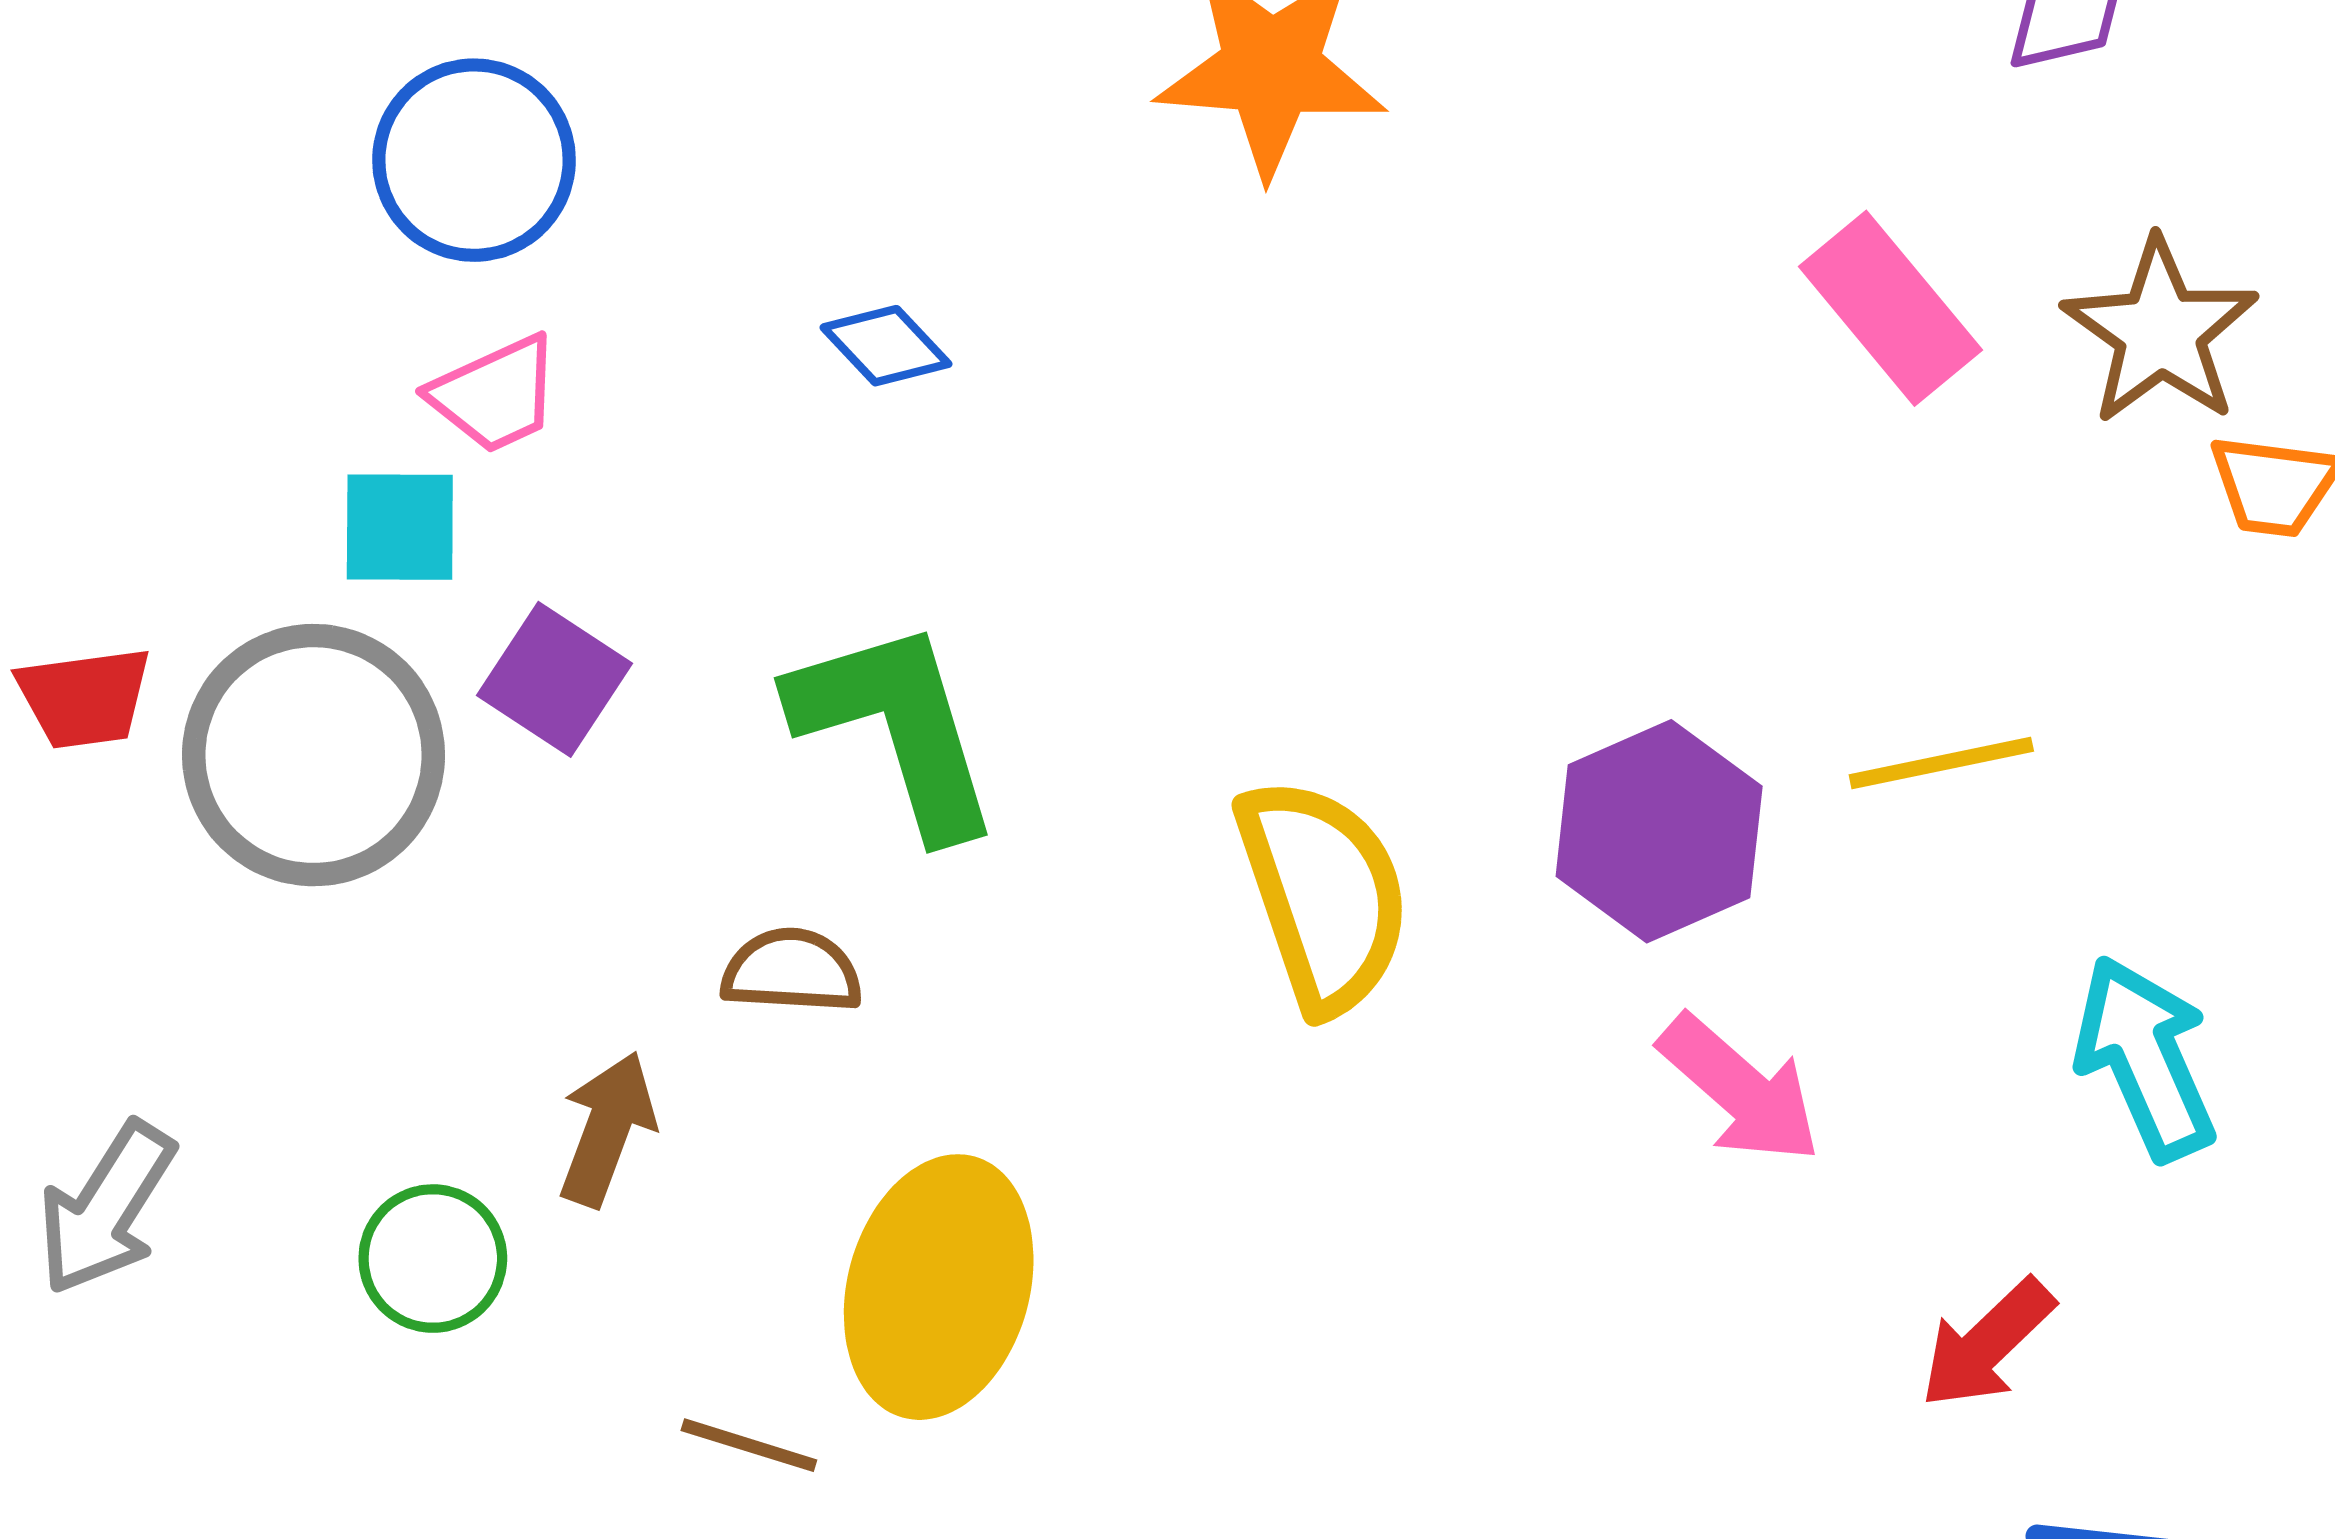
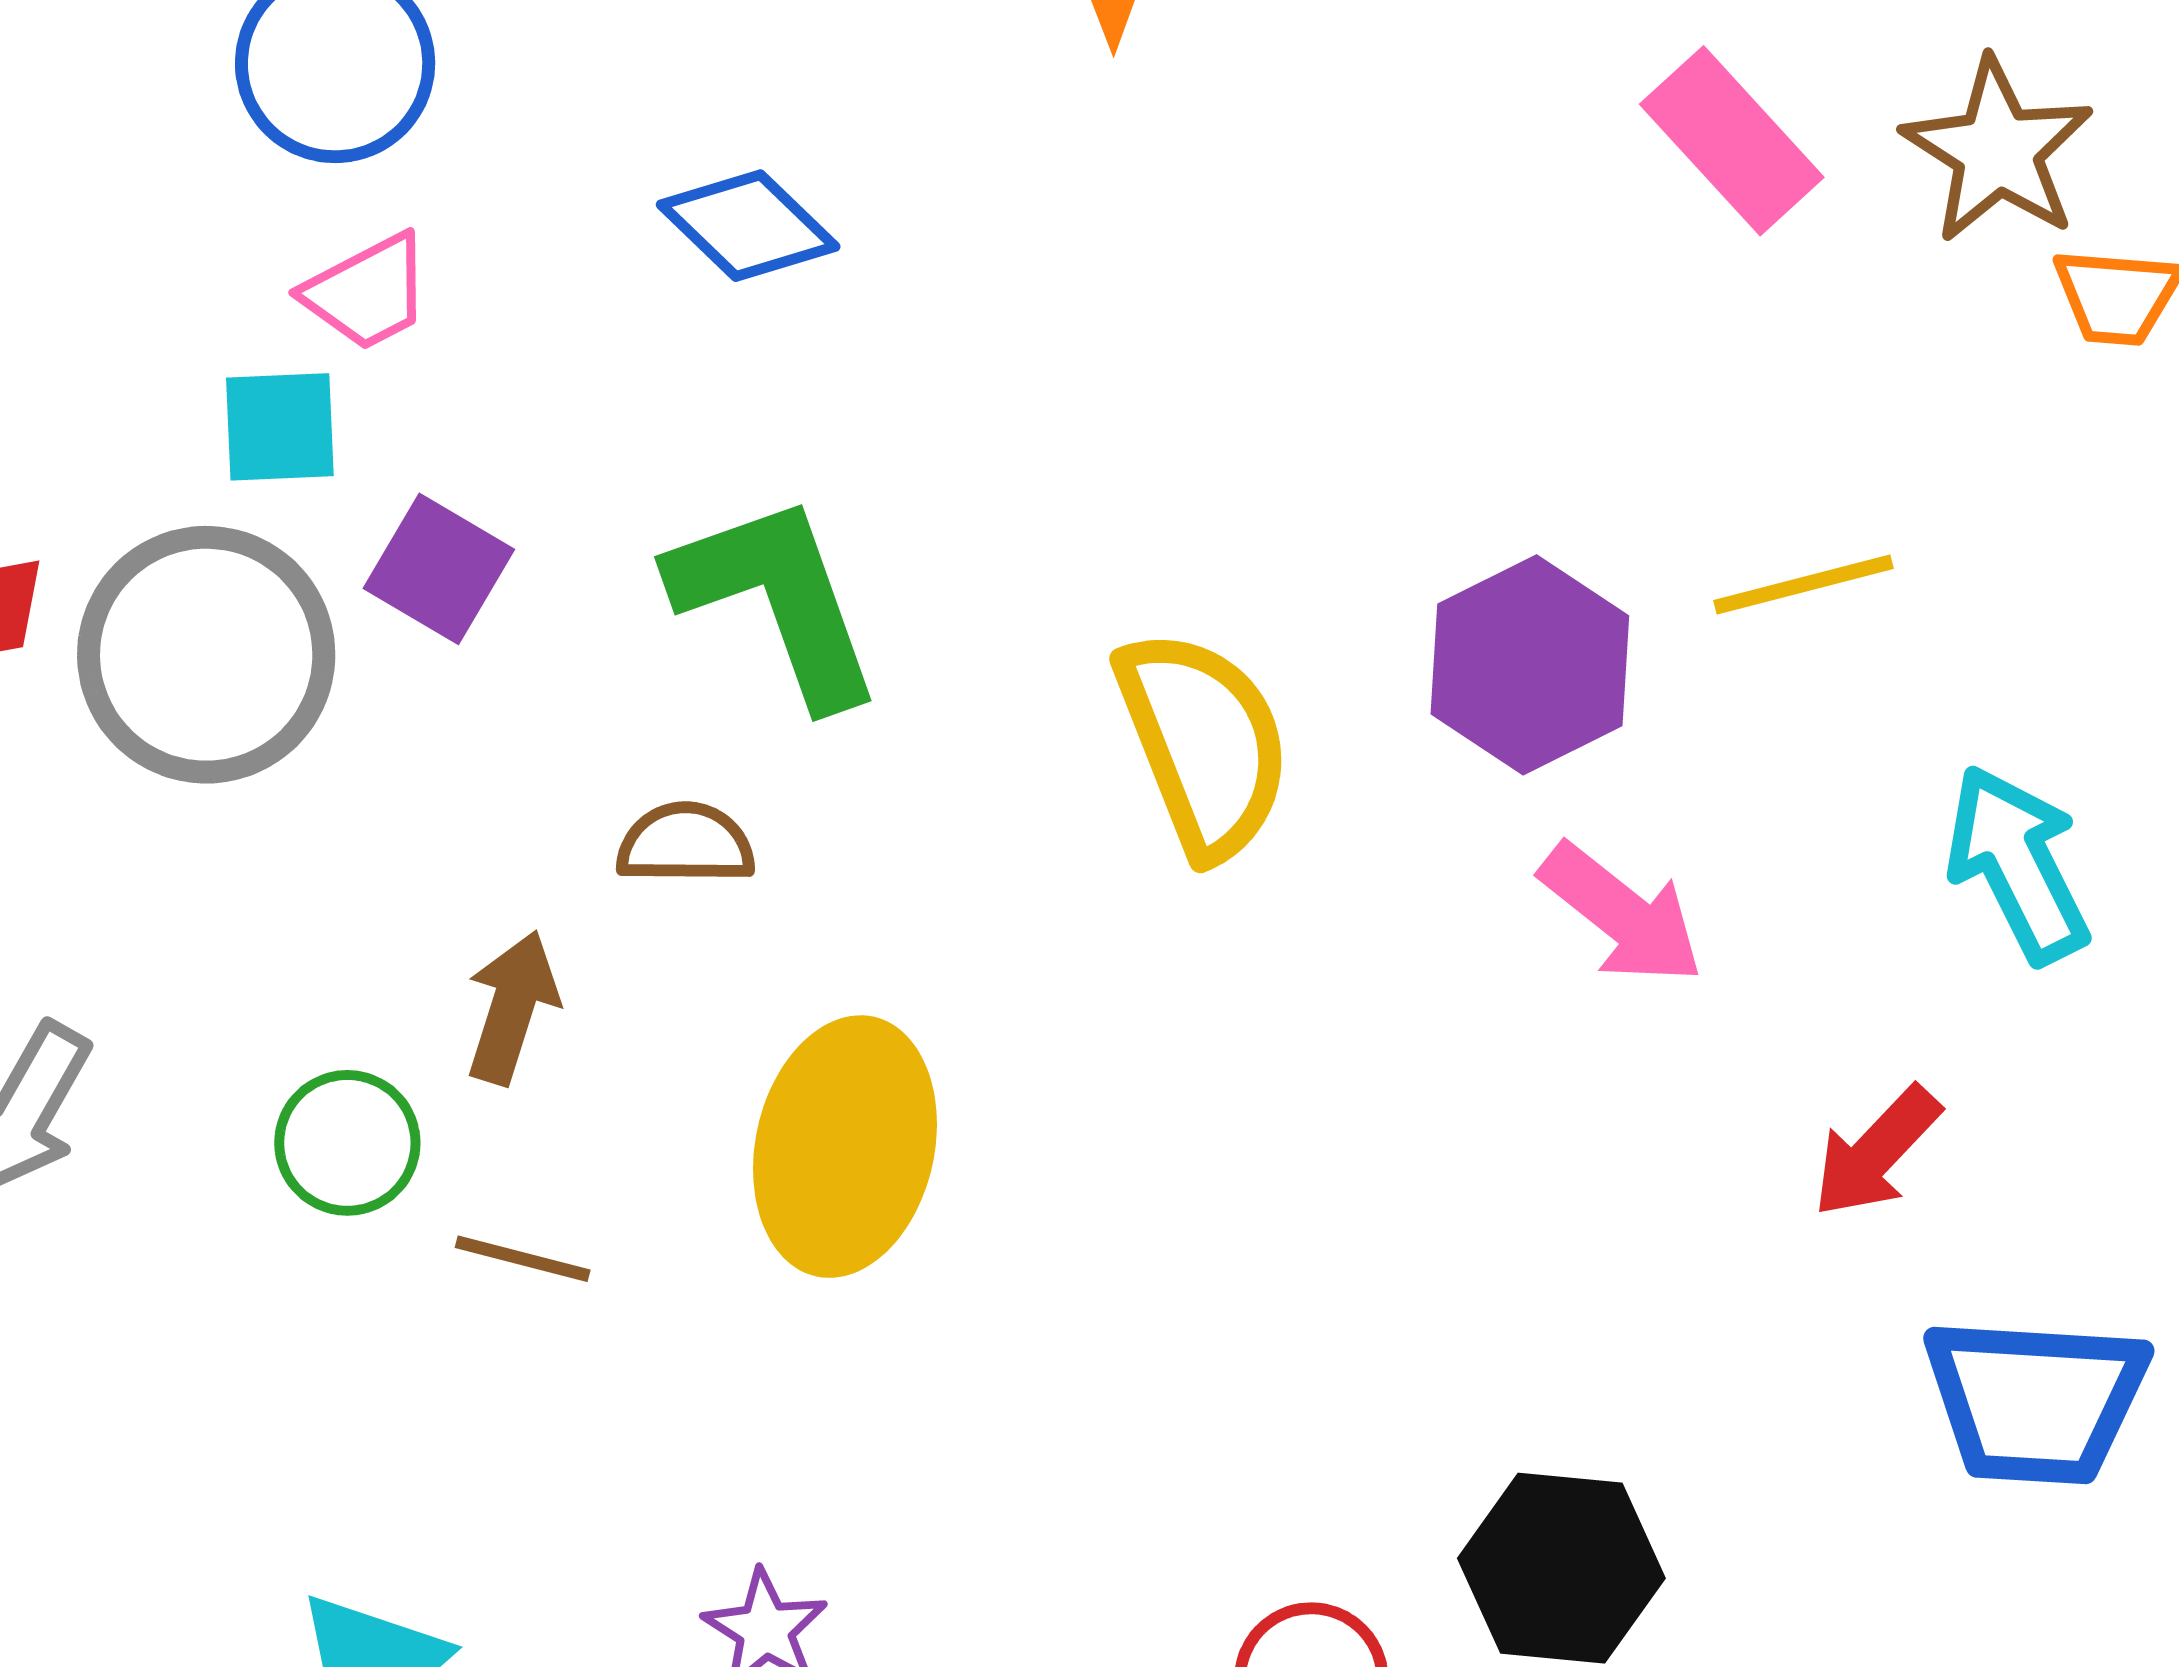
blue diamond: (886, 346) -> (748, 226), size x1.4
brown line: (749, 1445) -> (523, 1259), moved

